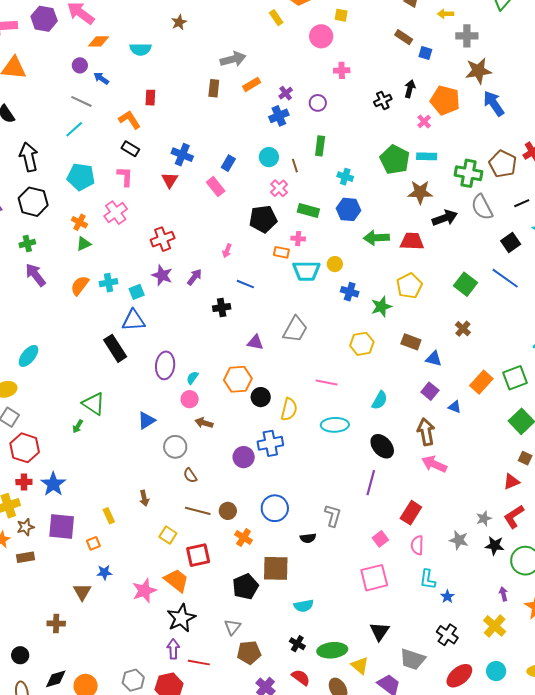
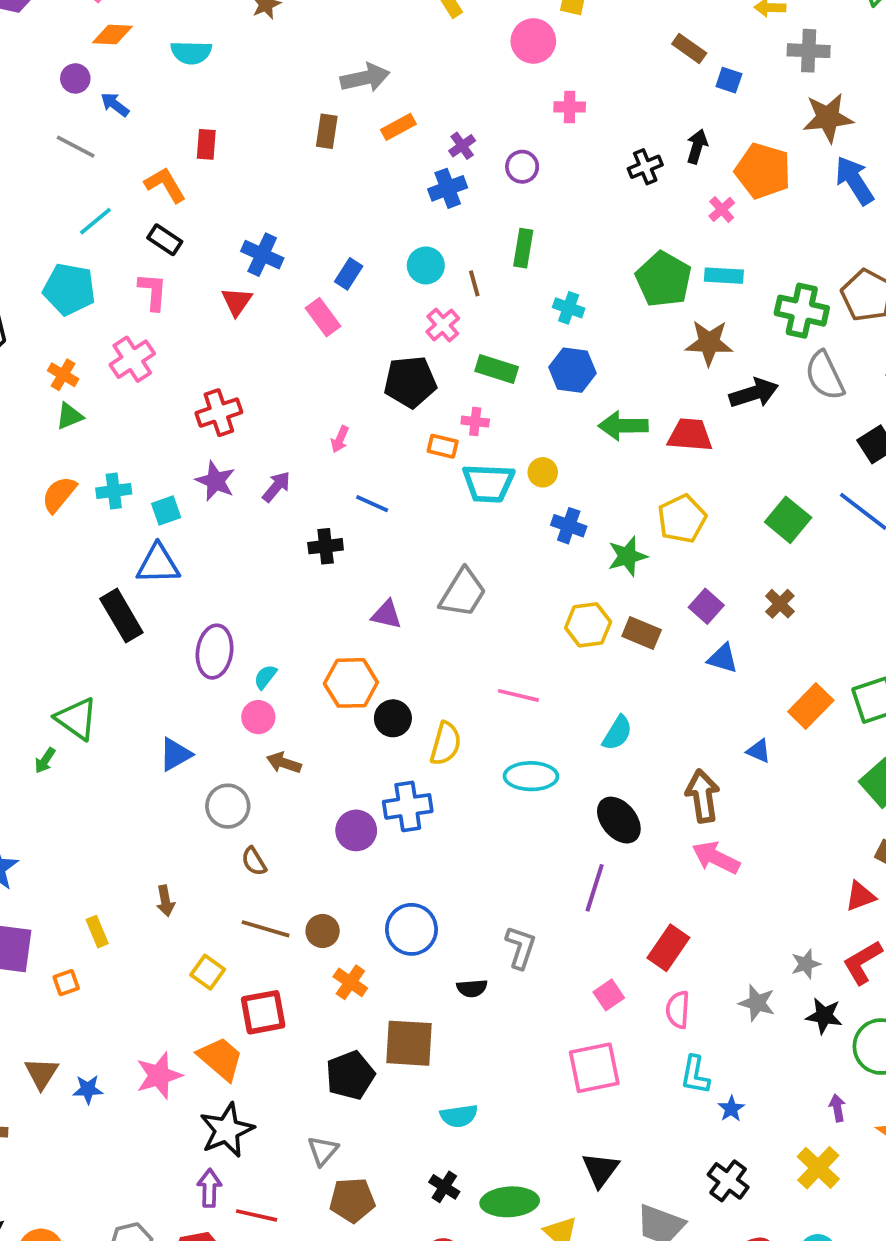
cyan line: (74, 129) -> (95, 221), moved
brown rectangle: (411, 342) -> (642, 633), moved
purple square: (430, 391) -> (706, 606), moved
blue star: (104, 572) -> (88, 1089), moved

